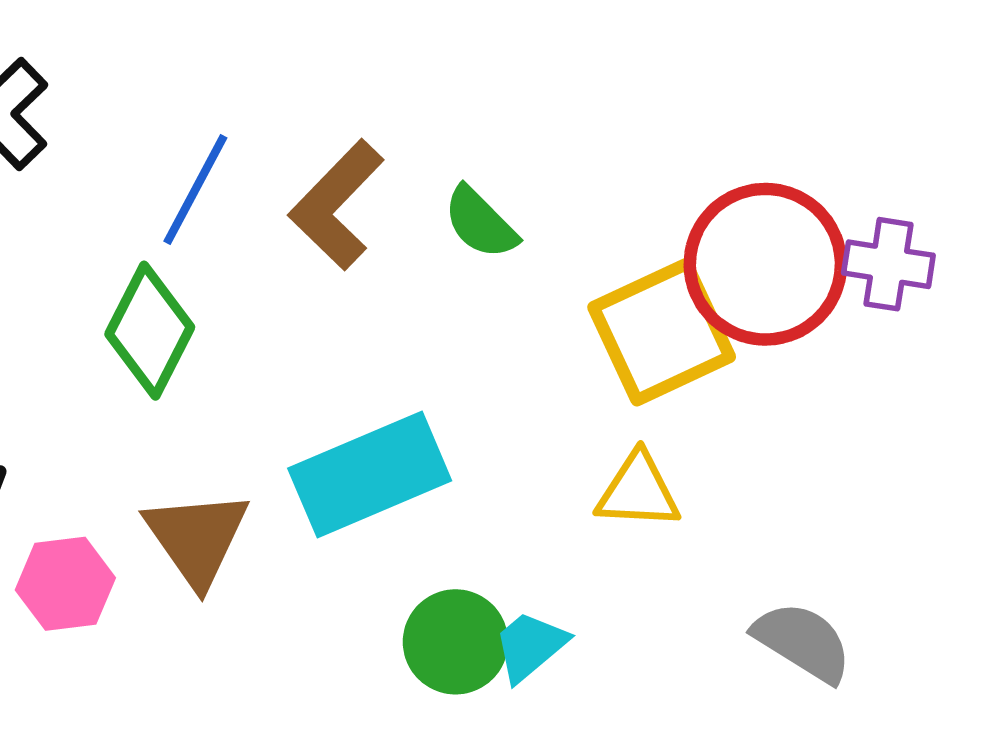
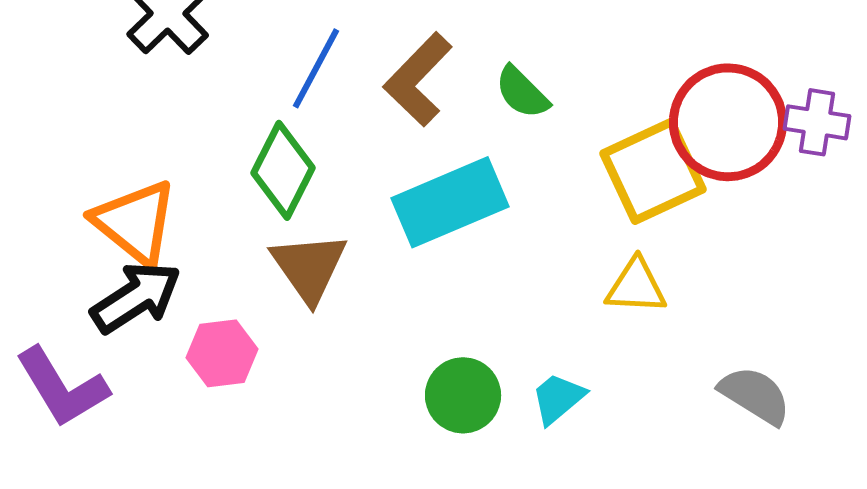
cyan rectangle: (370, 475) -> (450, 202), moved
brown triangle: (197, 538) -> (309, 267), moved
green circle: (455, 642) -> (463, 395), moved

